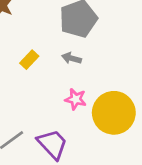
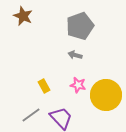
yellow rectangle: (29, 60) -> (44, 86), moved, turned -72

